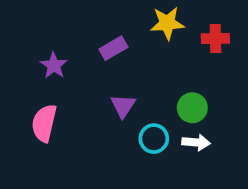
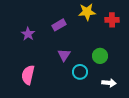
pink semicircle: (44, 123) -> (28, 75), moved
white arrow: (196, 142) -> (109, 83), moved

